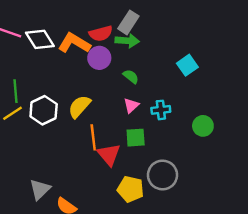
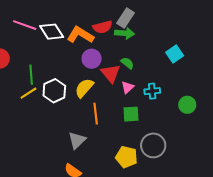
purple circle: (99, 58) -> (92, 59), moved
red triangle: (109, 155) -> (111, 73), moved
gray triangle: (40, 189) -> (77, 140), moved

